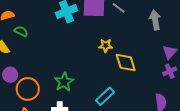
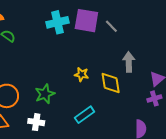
gray arrow: (155, 20) -> (129, 62), moved
yellow star: (106, 46) -> (82, 74), moved

